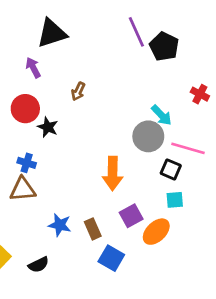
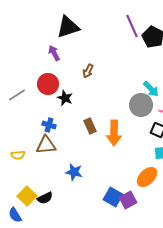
purple square: (131, 216) -> (128, 200), moved
brown rectangle: (93, 229) -> (90, 126), moved
black semicircle: (39, 265) -> (45, 198), moved

